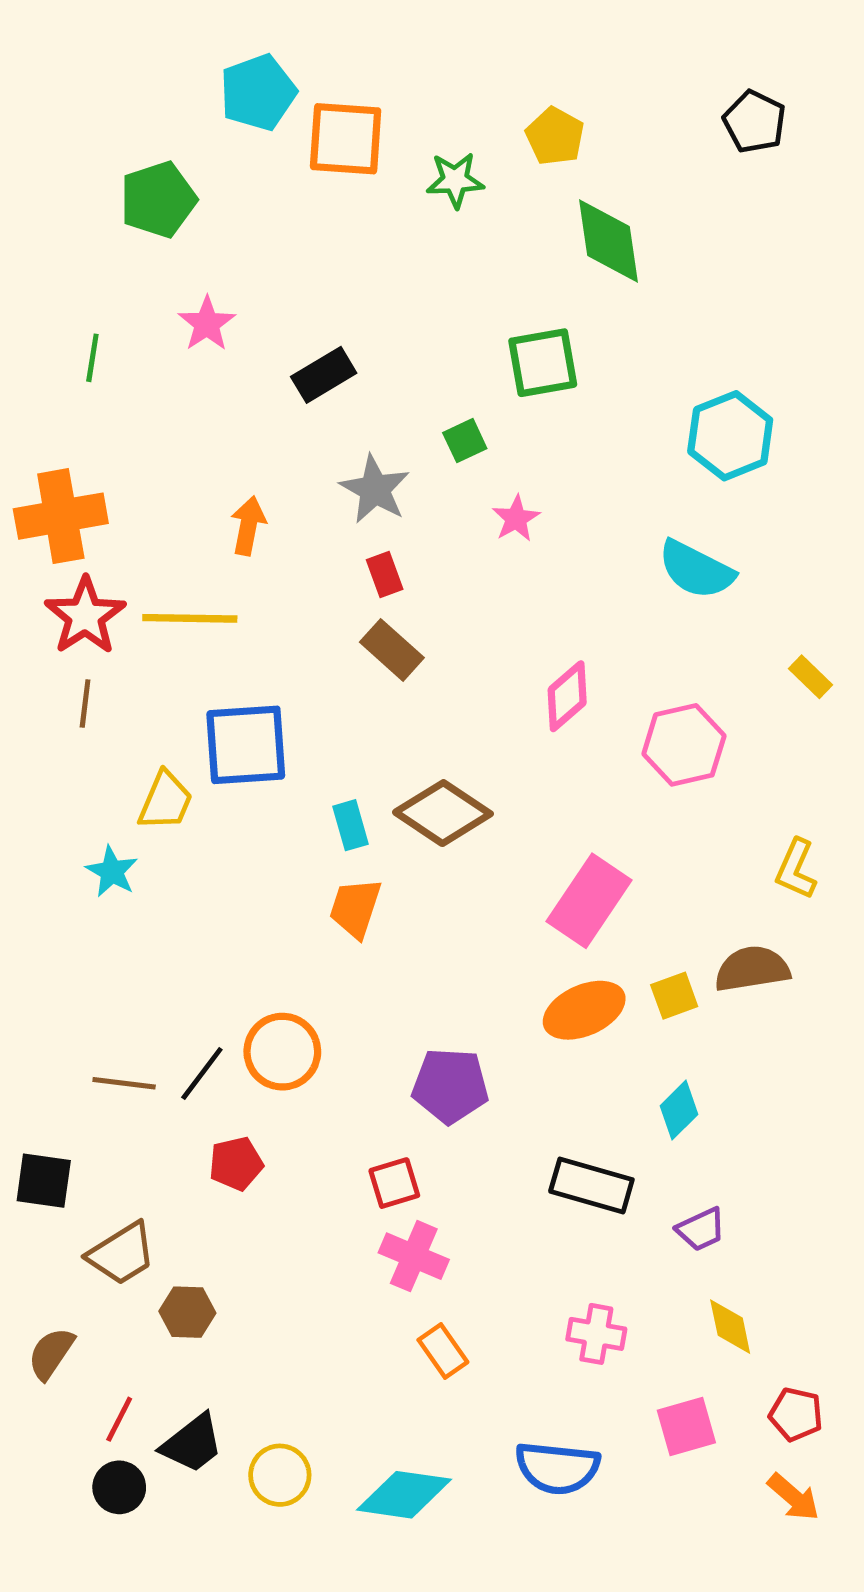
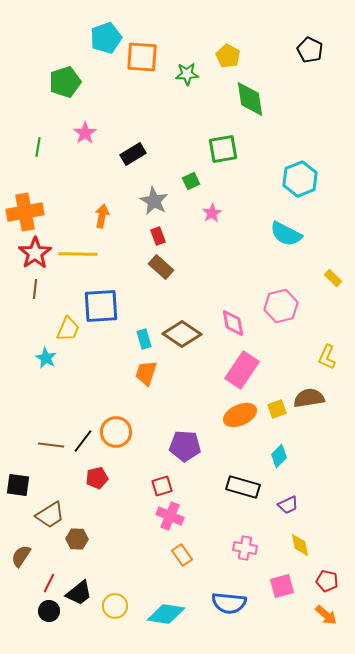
pink diamond: (567, 696) -> (233, 323), moved, turned -60

